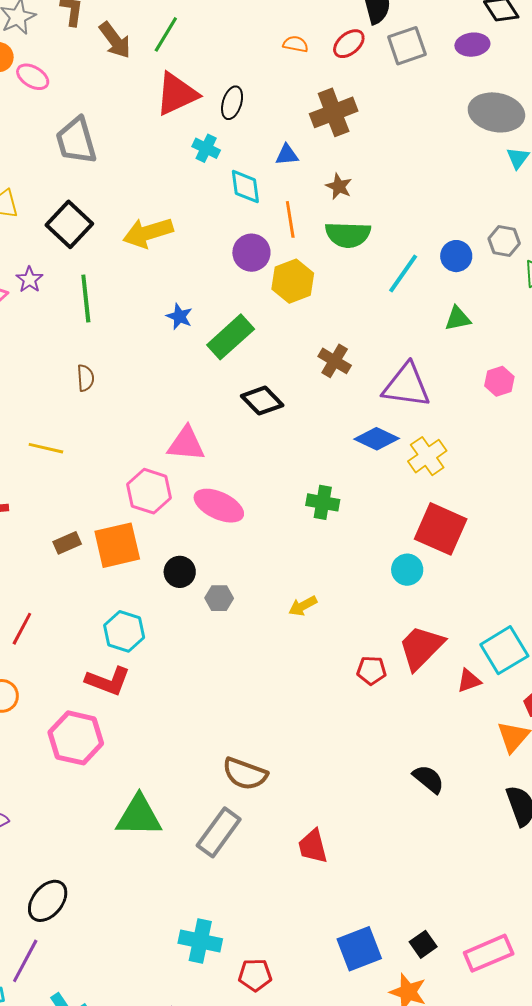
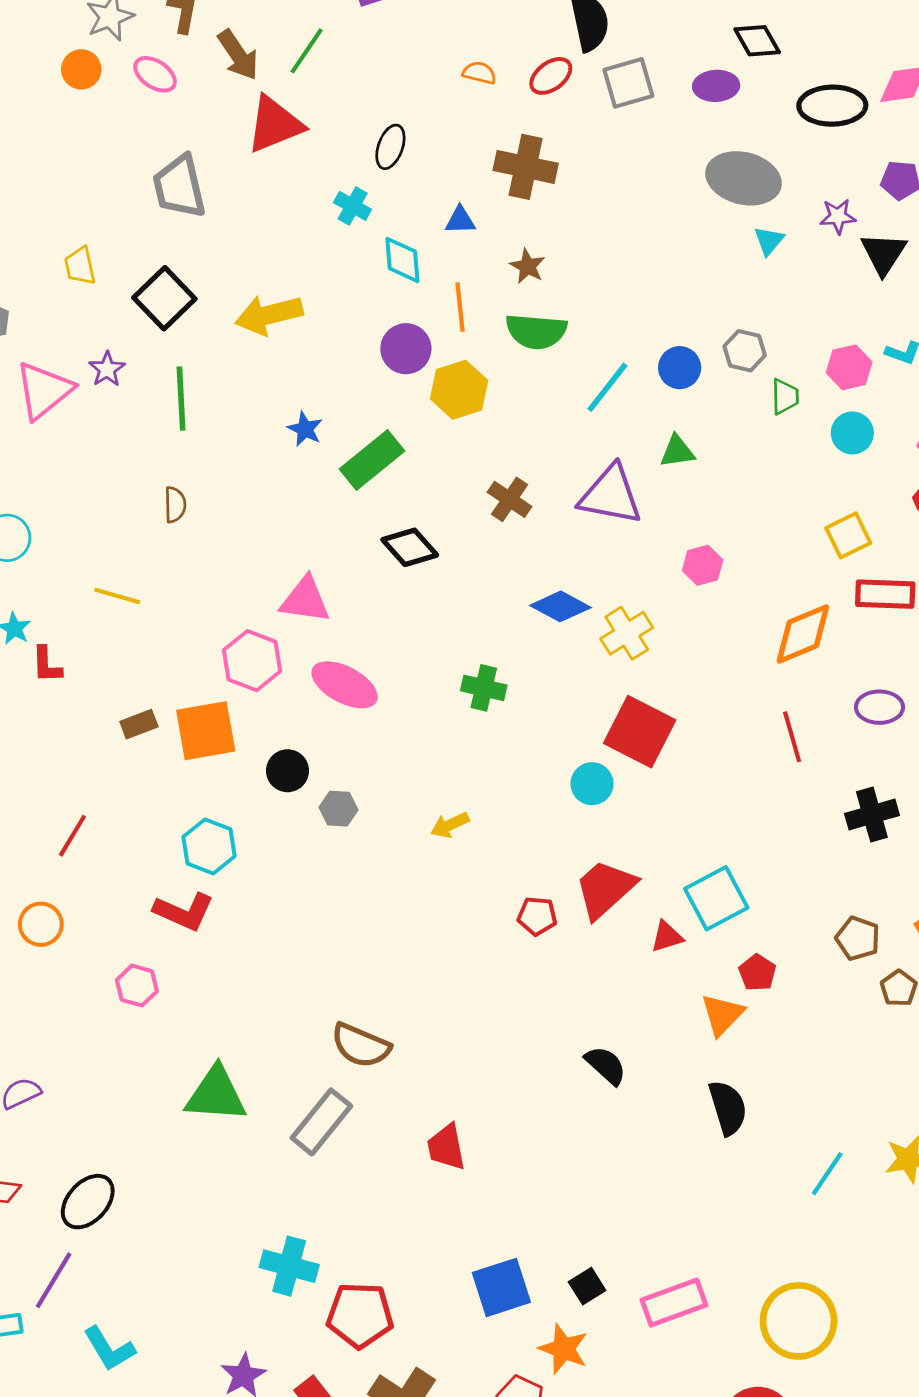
pink ellipse: (33, 77) -> (155, 74), moved
red triangle: (177, 94) -> (275, 124), moved
brown cross: (334, 112) -> (526, 167), turned 30
pink hexagon: (499, 381) -> (703, 565), moved
purple triangle: (406, 386) -> (611, 495), moved
pink hexagon: (76, 738) -> (137, 986), size x0.6
red pentagon: (255, 975) -> (360, 1315), size x1.5

